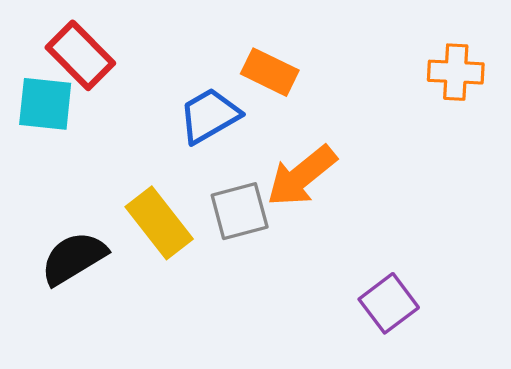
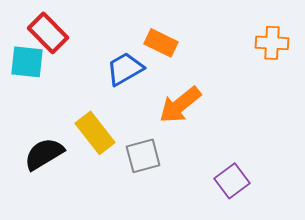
gray square: (240, 211) -> (143, 156), moved

